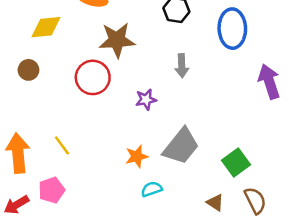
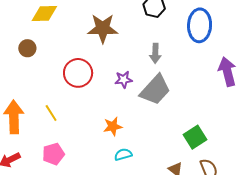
red circle: (93, 77) -> (78, 73), moved
gray trapezoid: (181, 146) -> (155, 90), moved
pink pentagon: (52, 190) -> (53, 154), moved

